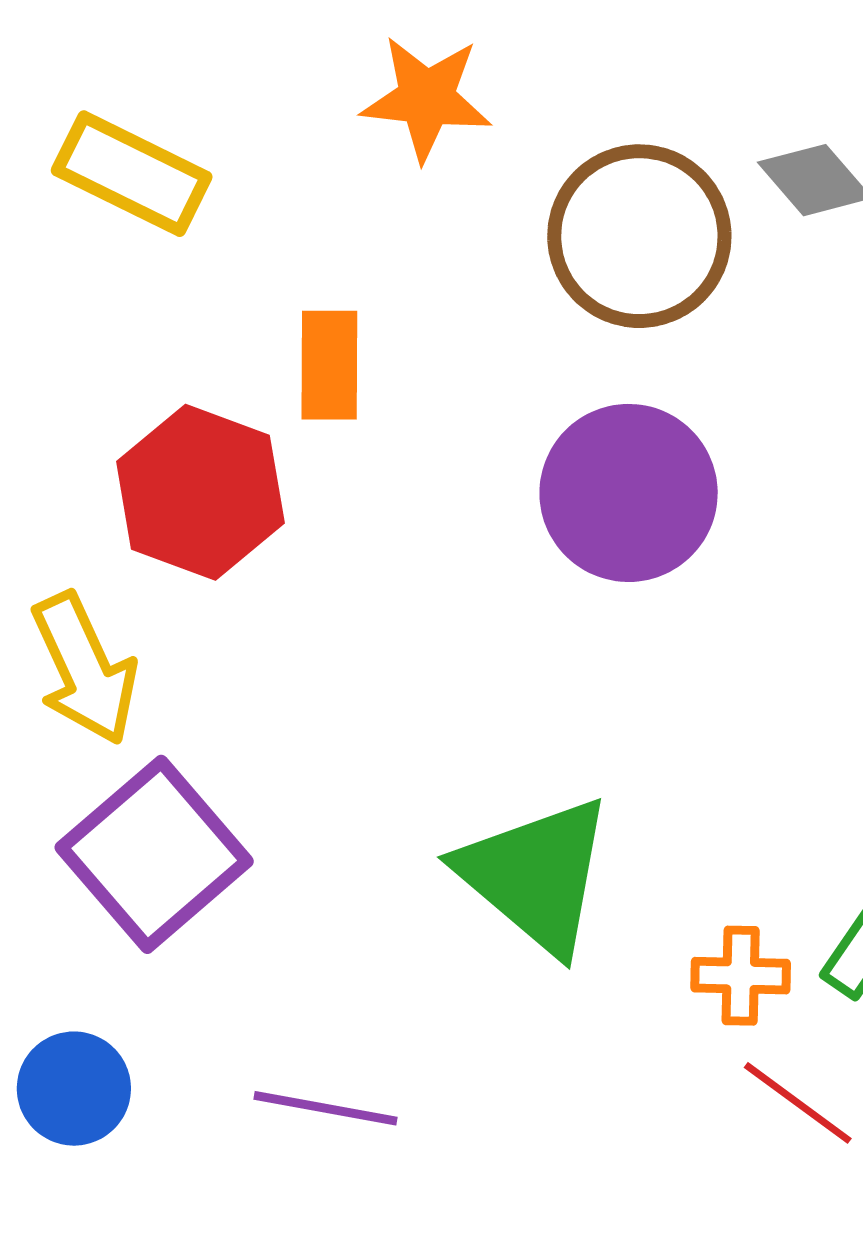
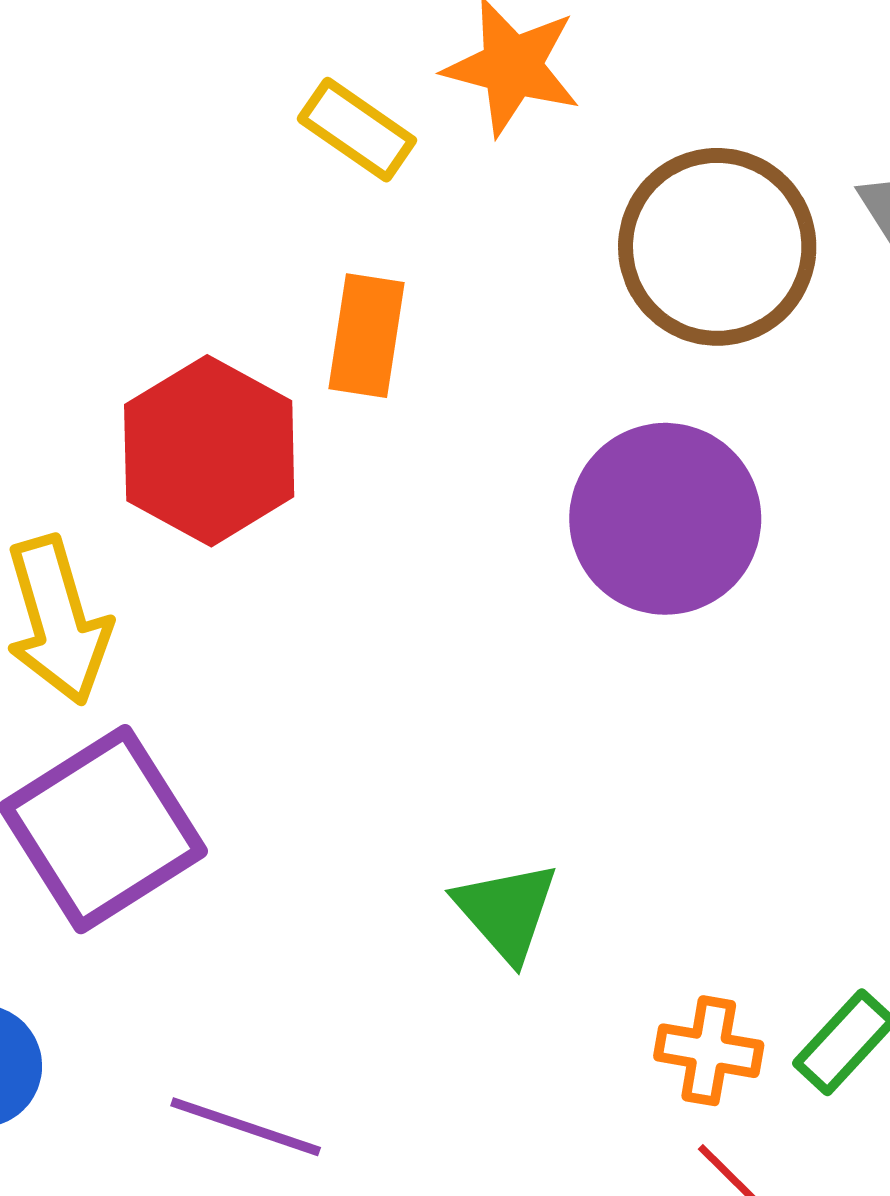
yellow rectangle: (132, 174) -> (357, 130), moved, size x0.7
green triangle: (536, 875) -> (506, 911), size x0.6

